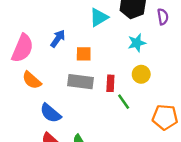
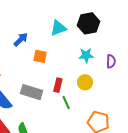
purple semicircle: (163, 17) -> (111, 61), moved
gray rectangle: (81, 82) -> (32, 92), moved

